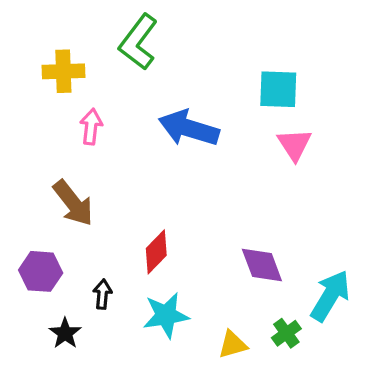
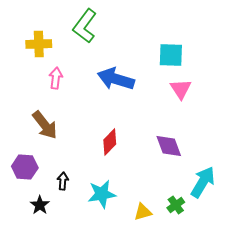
red diamond: (156, 252) -> (110, 142), moved
purple diamond: (262, 265) -> (169, 146), moved

